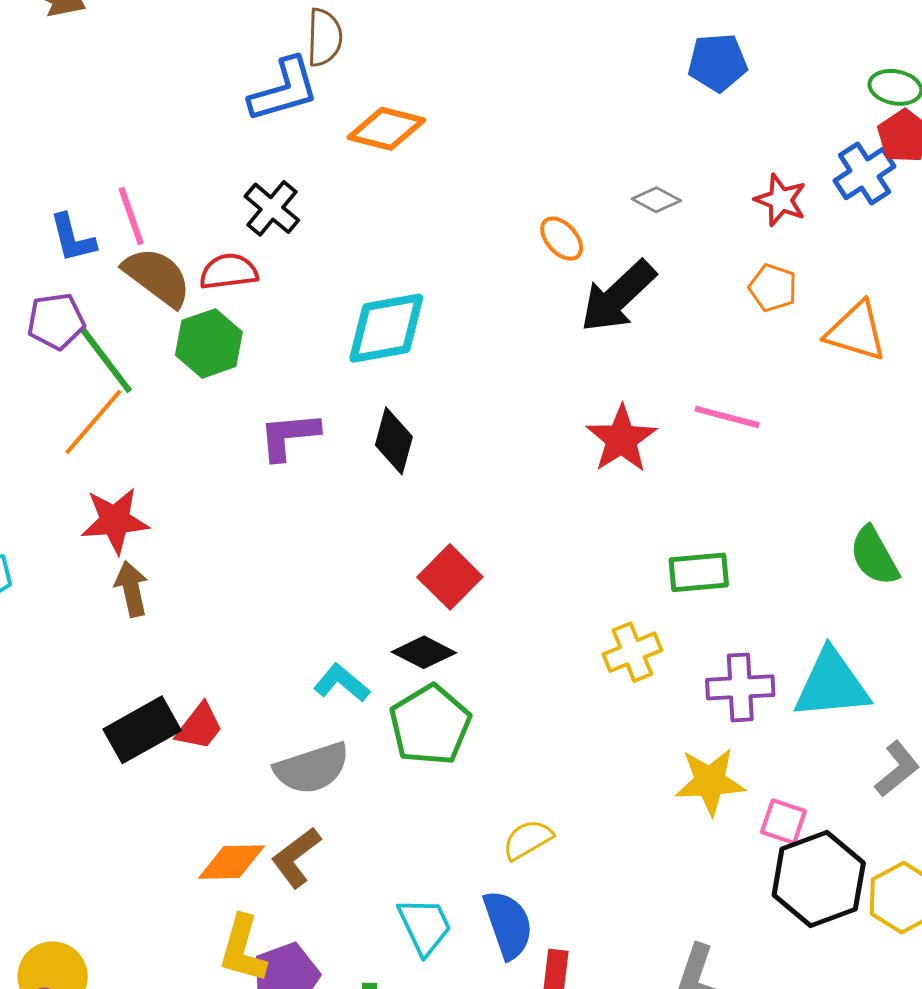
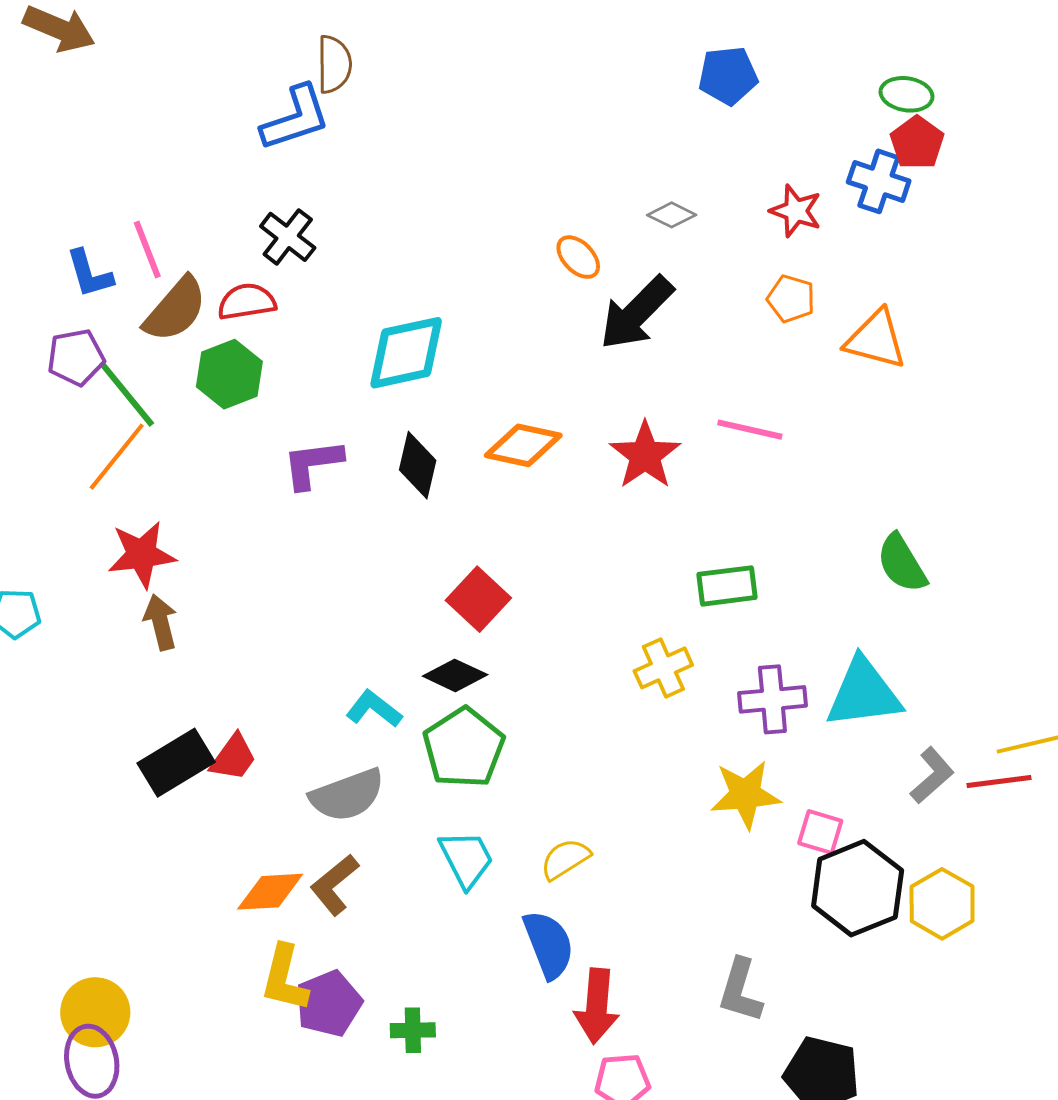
orange diamond: (386, 129) -> (523, 445), moved
blue cross: (865, 174) -> (879, 181), turned -36
brown semicircle: (157, 277) -> (175, 309), turned 96
cyan trapezoid: (425, 926) -> (466, 859), moved

